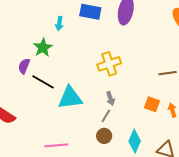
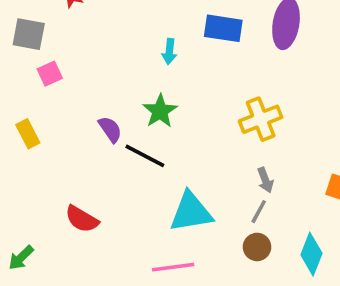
green star: (43, 48) -> (160, 111), moved
purple semicircle: (24, 66) -> (110, 129), turned 126
cyan triangle: (70, 98) -> (191, 212), moved

